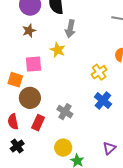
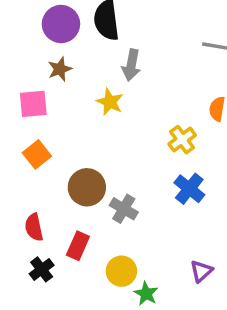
pink square: (34, 64) -> (33, 104), moved
orange square: (15, 80) -> (37, 154), turned 35
brown circle: (30, 98) -> (87, 187), moved
red rectangle: (38, 123) -> (78, 246), moved

